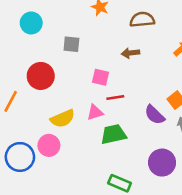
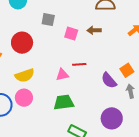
pink square: (100, 77) -> (71, 34), moved
yellow semicircle: (63, 119) -> (25, 75), moved
green trapezoid: (113, 134) -> (64, 102), moved

